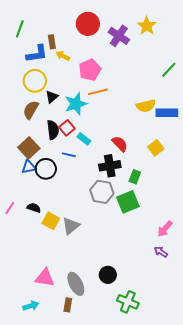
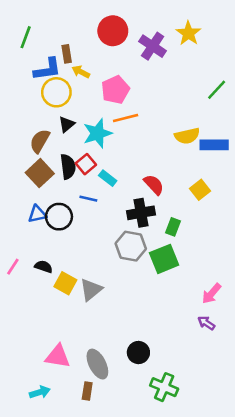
yellow circle: (35, 81) -> (56, 92), moved
brown square: (29, 148) -> (40, 173), moved

